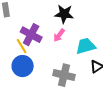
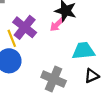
pink arrow: (59, 35) -> (57, 25), moved

